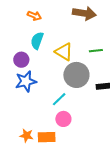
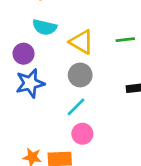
cyan semicircle: (37, 41) -> (45, 27), turned -96
gray circle: (76, 75) -> (80, 75), moved, size x0.7

